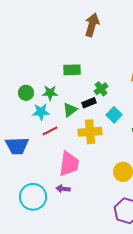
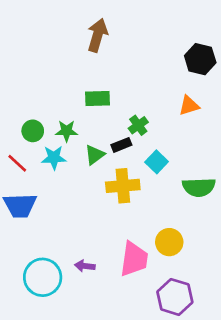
brown arrow: (92, 25) -> (97, 35), moved
red line: (50, 131) -> (17, 163), moved, turned 70
pink trapezoid: (69, 164) -> (134, 259), moved

